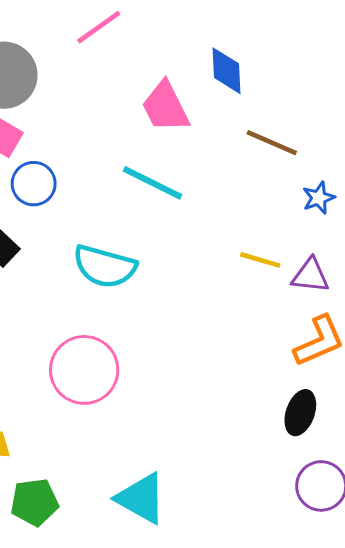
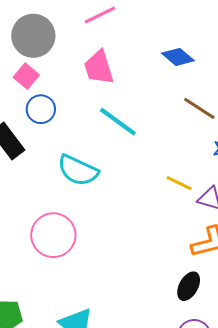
blue diamond: (227, 71) -> (178, 57), turned -56
pink trapezoid: (165, 107) -> (99, 68), moved

